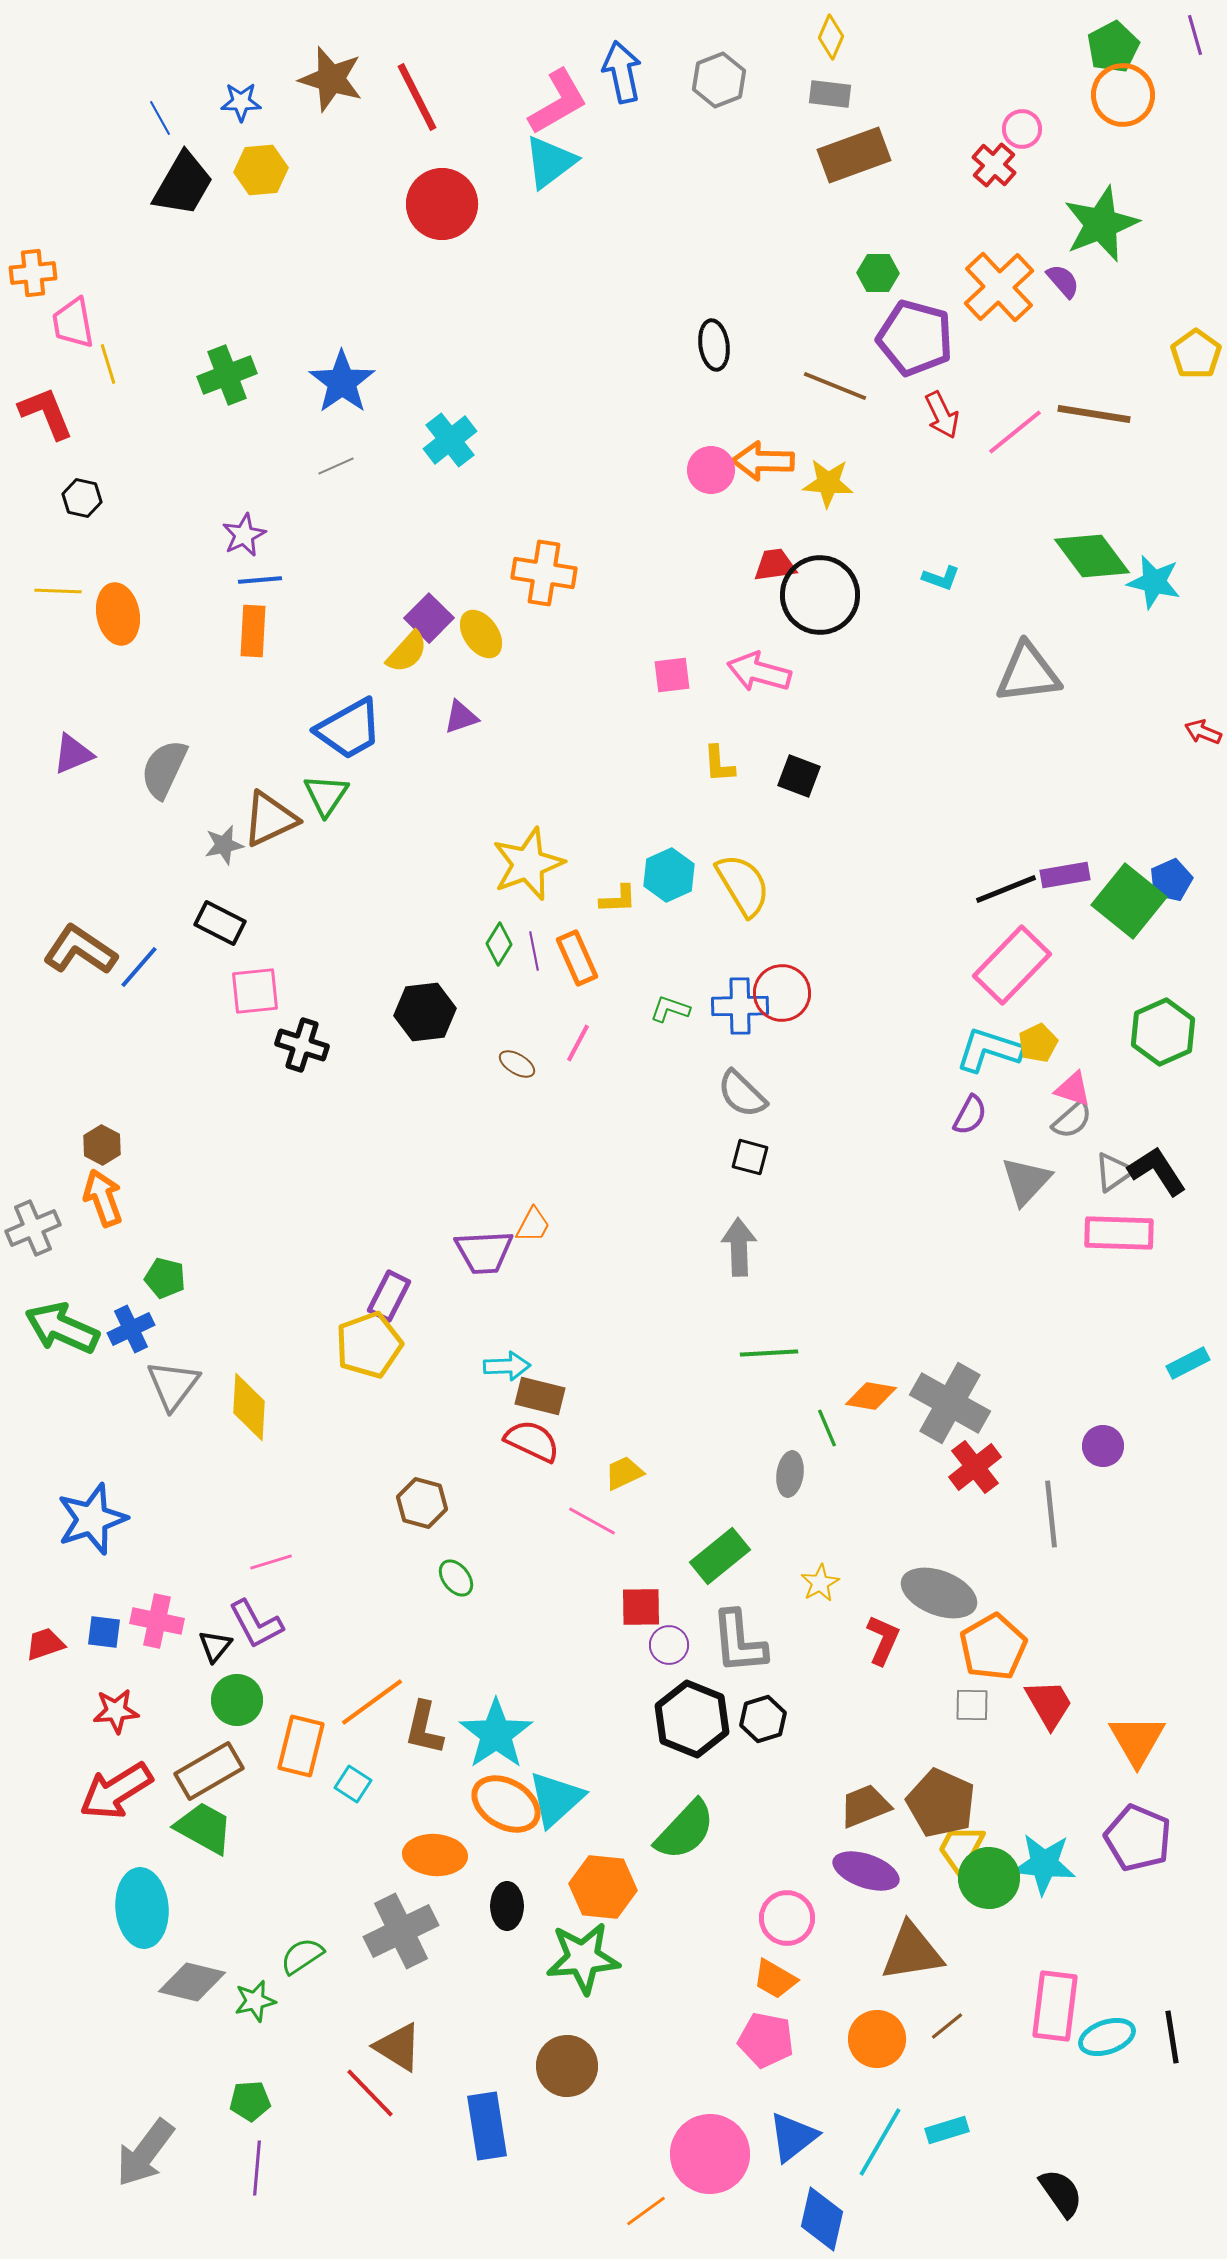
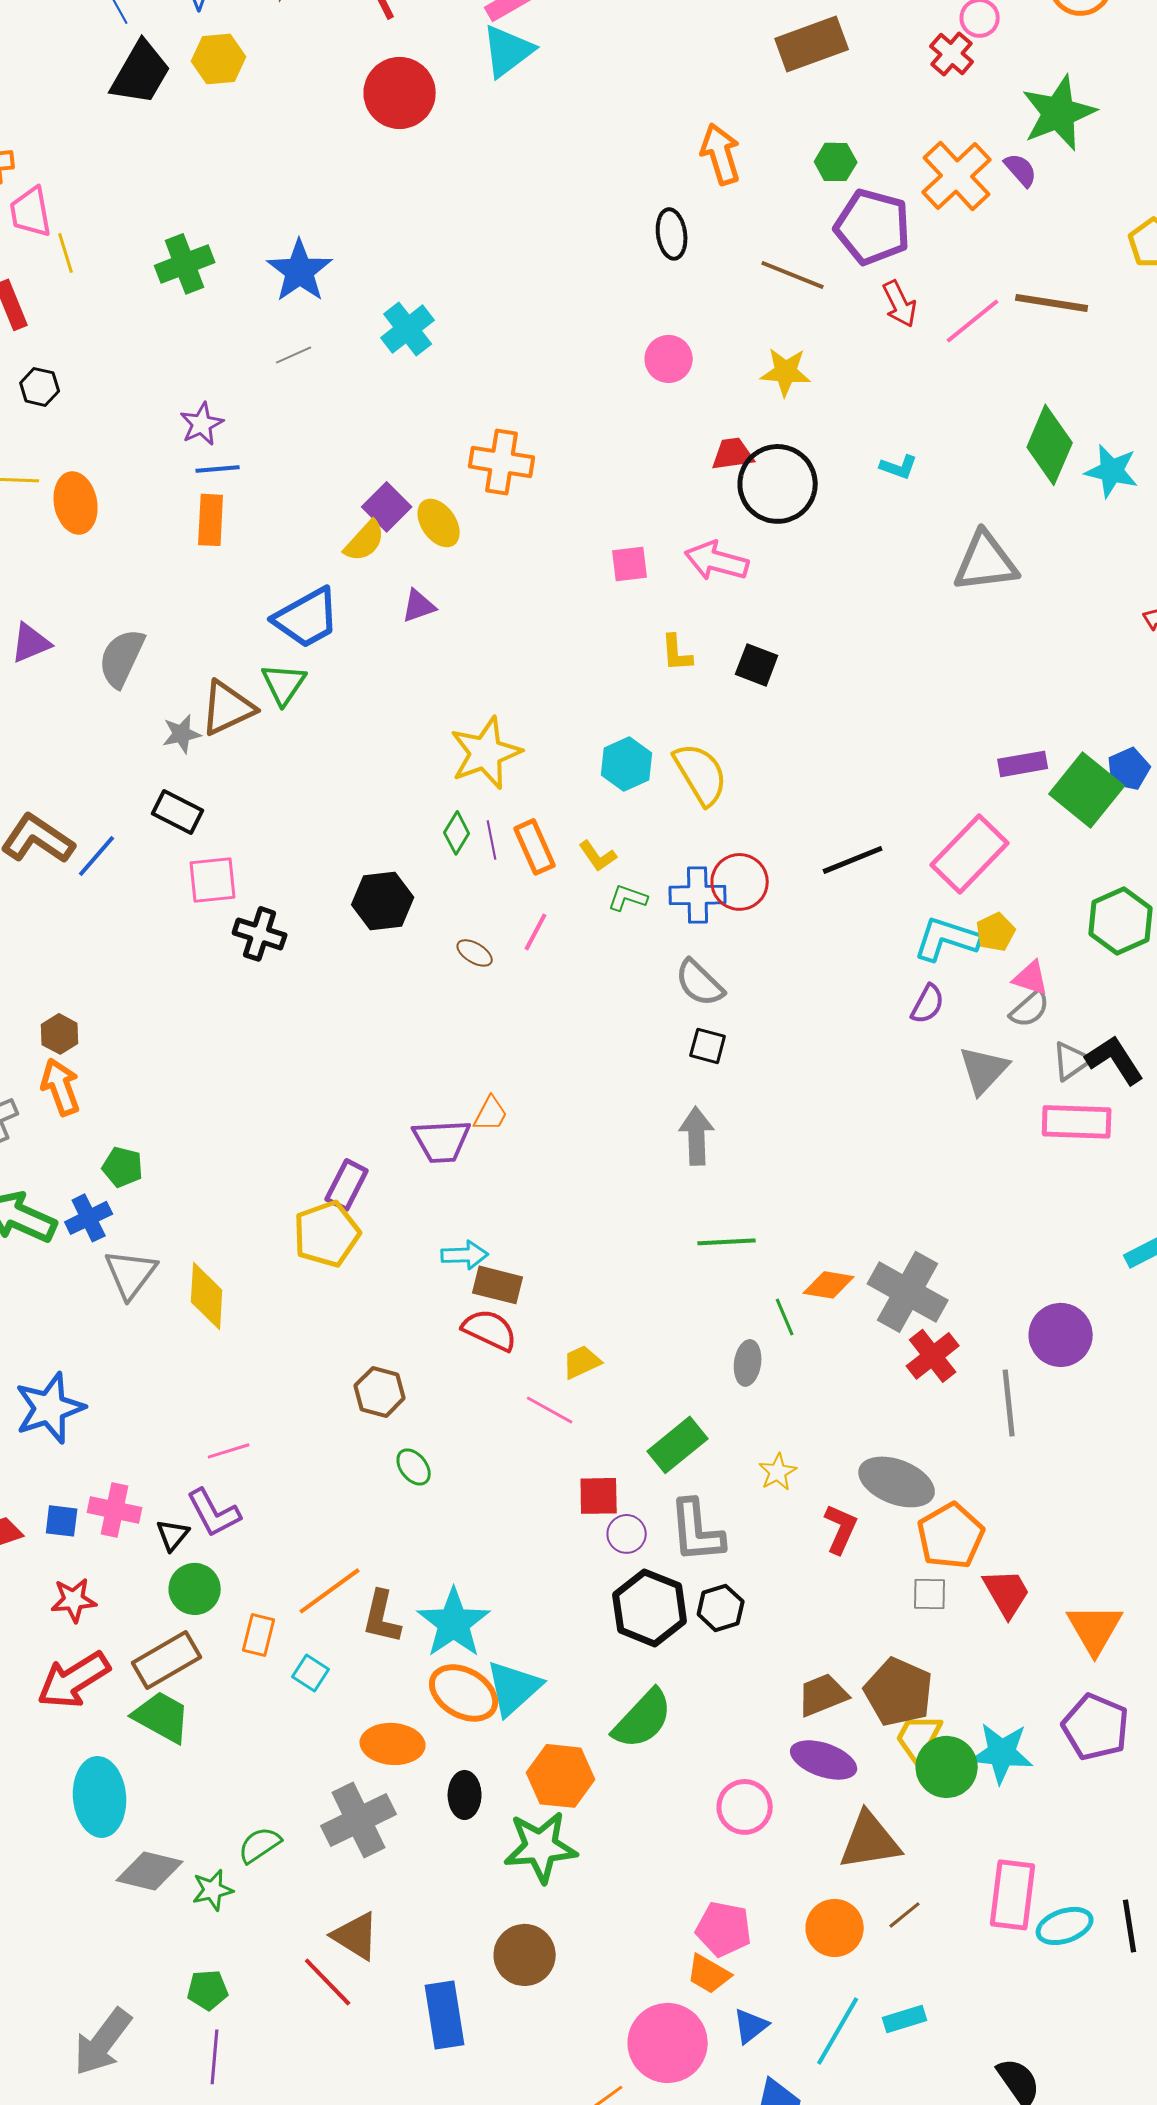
orange arrow: (763, 461) -> (721, 154), moved, turned 72
green diamond: (1092, 556) -> (1050, 445), turned 60
black line: (1006, 889) -> (853, 860), moved
yellow L-shape: (618, 899) -> (598, 856), moved, turned 57
purple circle: (1103, 1446) -> (1061, 1335), size x1.5
orange rectangle: (301, 1746) -> (259, 1635), size x0.7
orange trapezoid: (775, 1979) -> (709, 1974), moved
blue triangle: (793, 2137) -> (751, 2026), size x0.7

